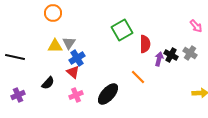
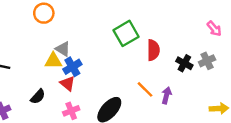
gray triangle: (69, 43) -> (63, 49), turned -32
yellow triangle: (55, 46) -> (53, 61), moved
gray cross: (190, 53) -> (207, 61), turned 32
purple arrow: (159, 59) -> (167, 95), moved

